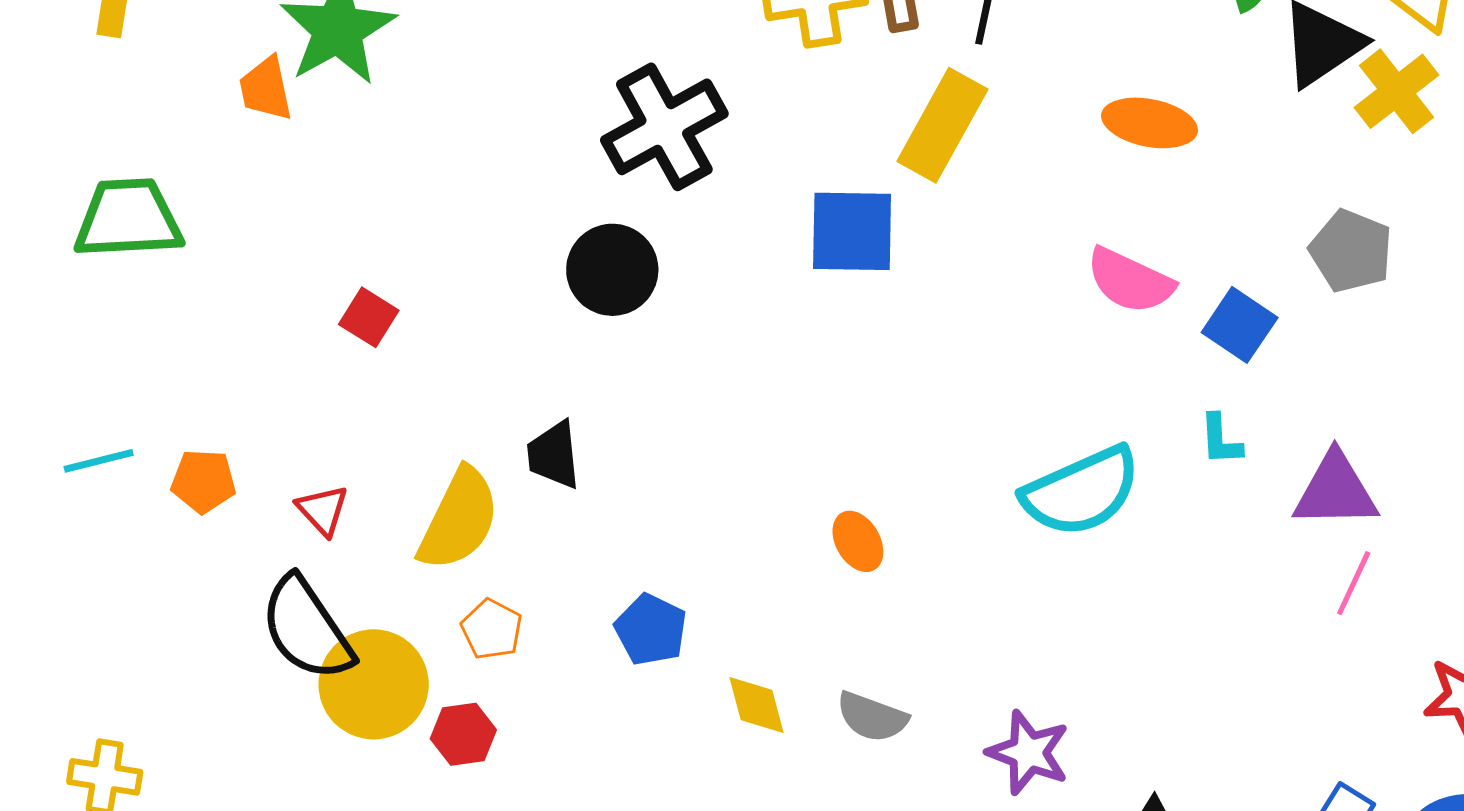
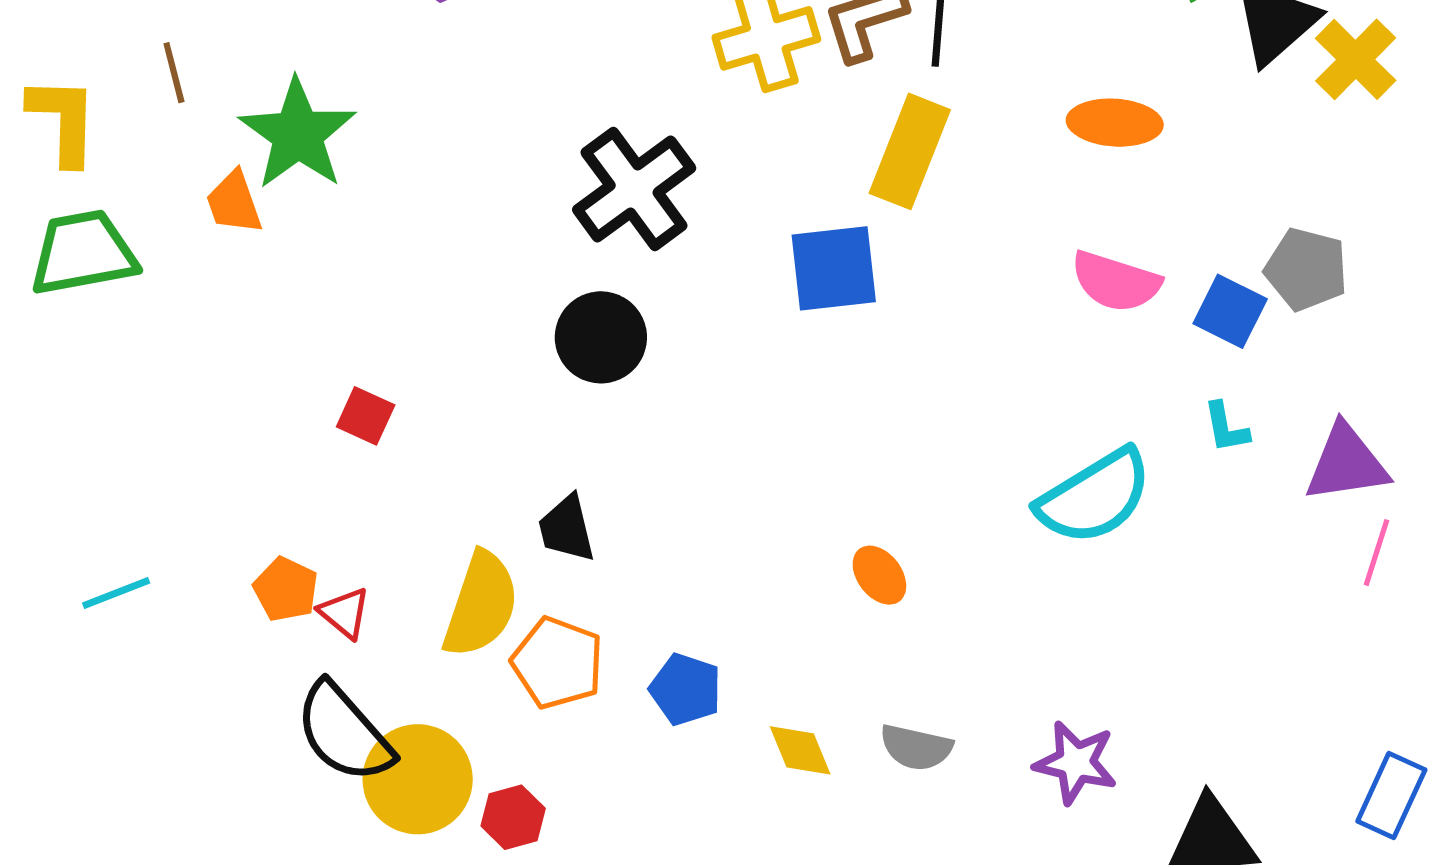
green trapezoid: (128, 219) -> (83, 253), moved
gray pentagon: (1351, 251) -> (1306, 269), moved
orange pentagon: (203, 481) -> (286, 589), moved, turned 30
orange pentagon: (492, 629) -> (557, 663), moved, size x1.5

